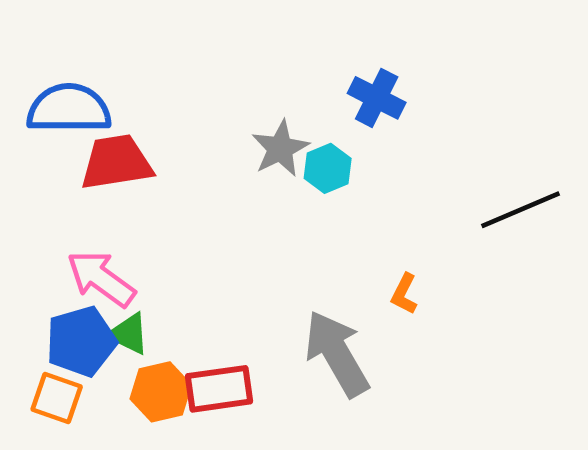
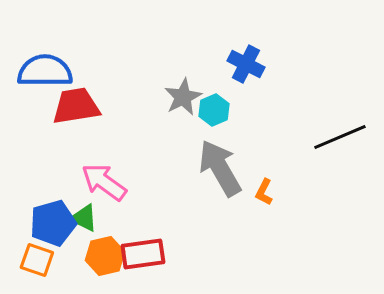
pink arrow: (101, 279) -> (104, 182), moved
gray arrow: (337, 354) -> (220, 168), moved

